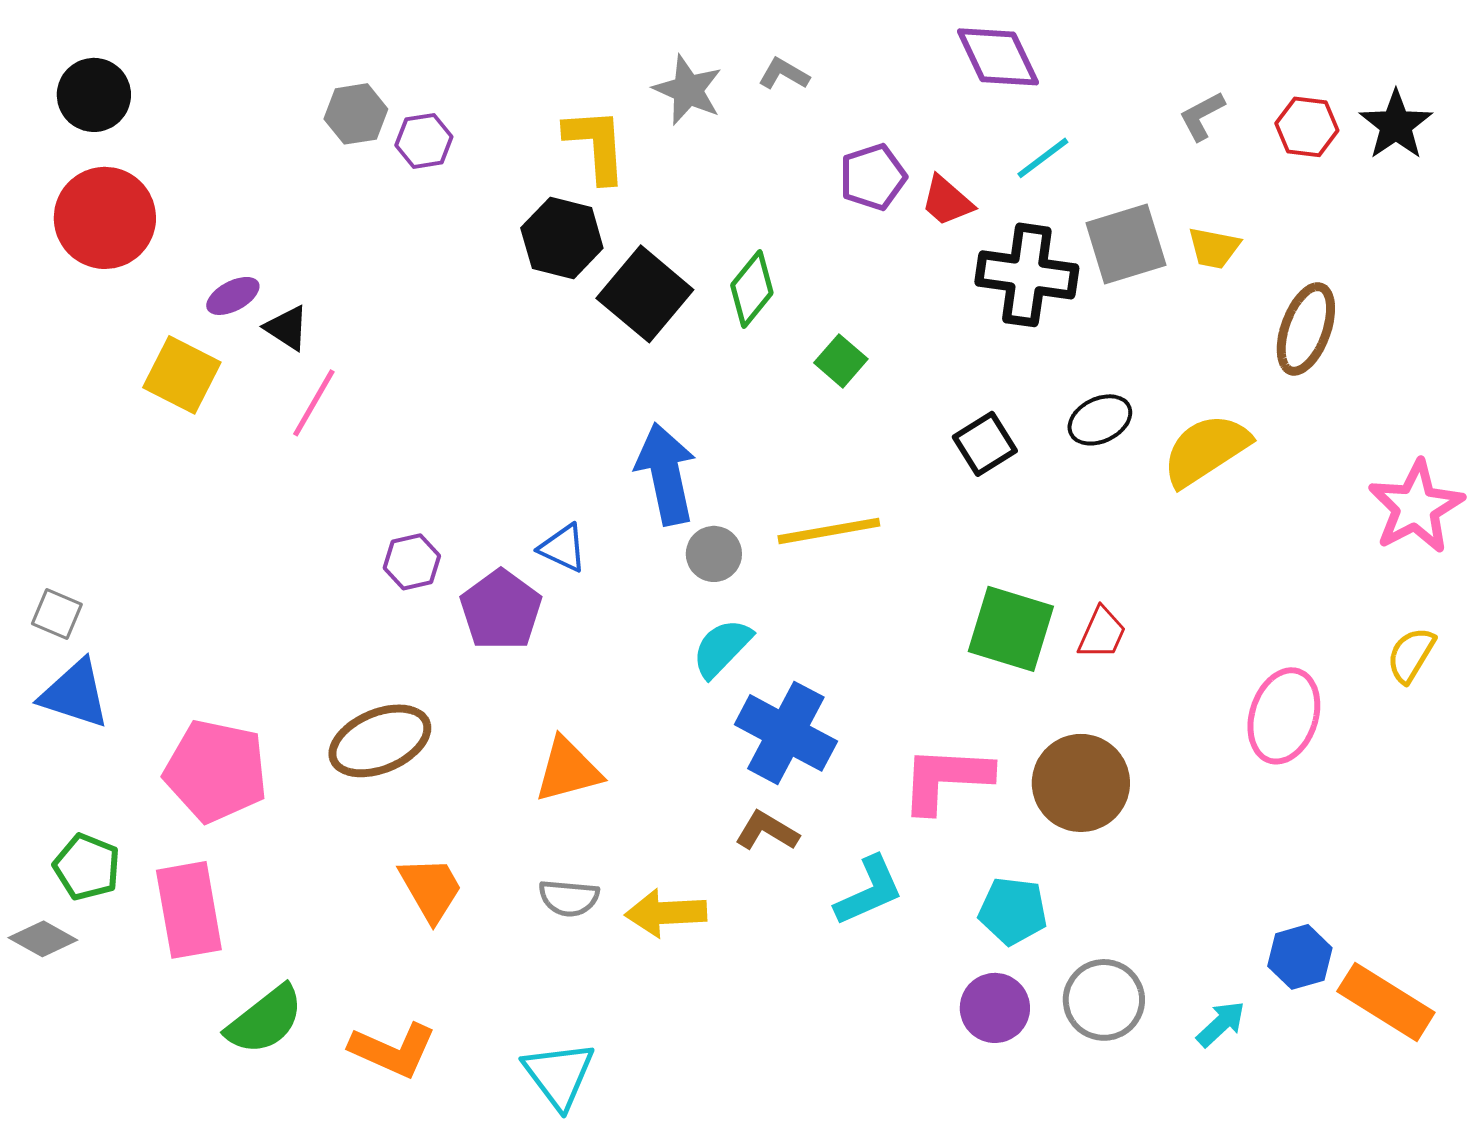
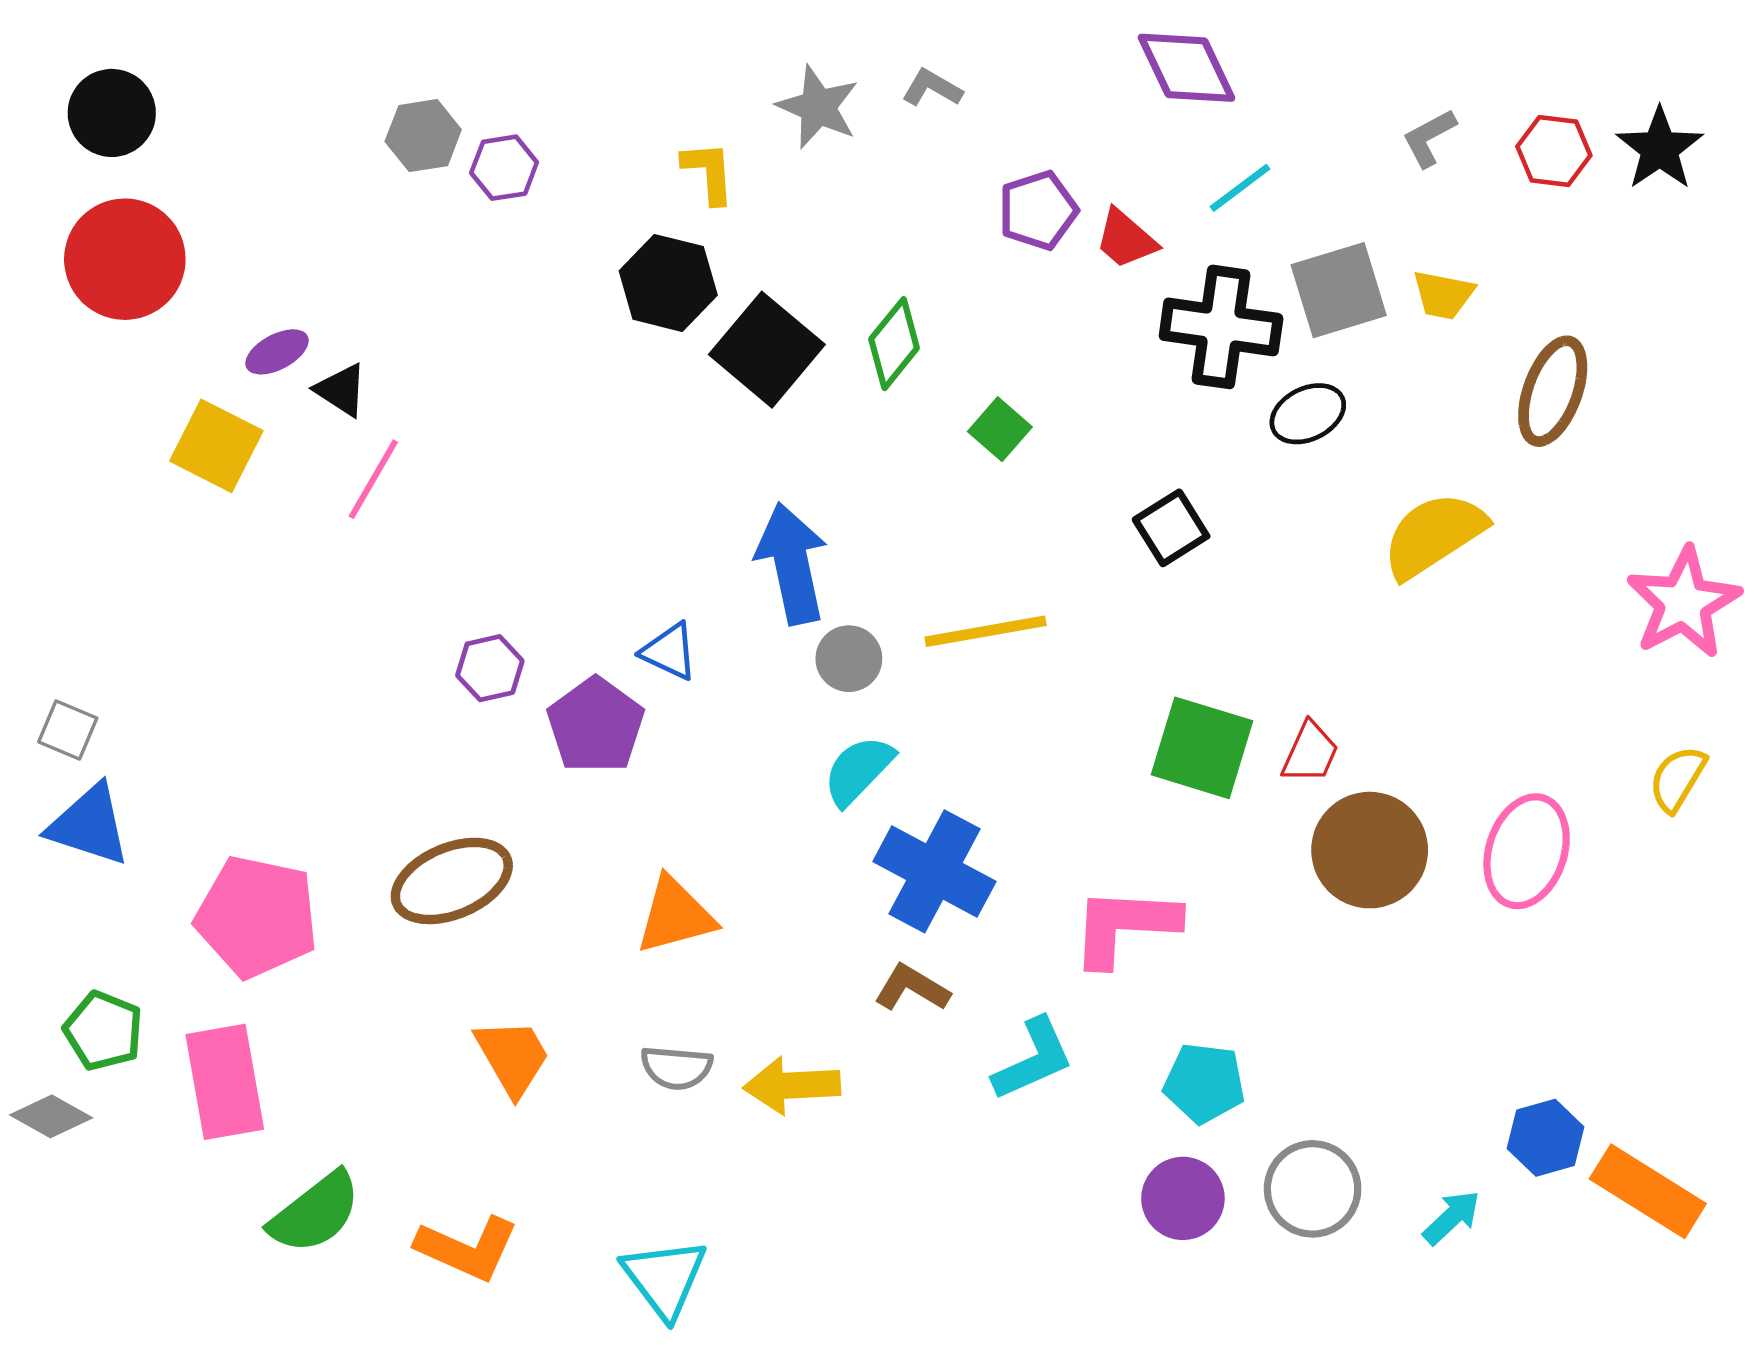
yellow L-shape: (596, 145) -> (709, 172), size x0.7
black ellipse: (1100, 420) -> (1308, 414), moved
brown circle: (1081, 783) -> (1370, 850), moved

